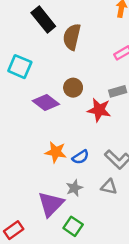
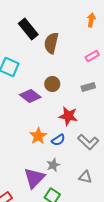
red star: (99, 110) -> (68, 116), moved
orange star: (56, 152) -> (38, 136), turned 30
gray triangle: (109, 187) -> (85, 177), moved

